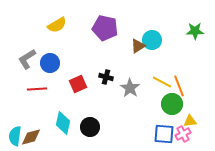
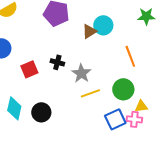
yellow line: (162, 82) -> (90, 93), moved, turned -48
orange line: (179, 86) -> (130, 56), moved
blue square: (164, 134) -> (115, 119), turned -30
pink cross: (183, 134) -> (134, 119), turned 35

